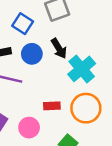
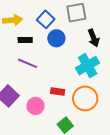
black arrow: (59, 48) -> (94, 38), moved
blue circle: (32, 54) -> (56, 38), moved

